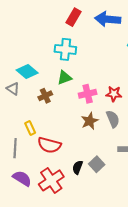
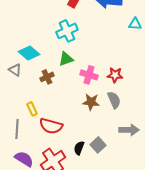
cyan cross: (65, 49) -> (67, 31), turned -30
pink cross: (88, 94) -> (89, 75), turned 30
brown star: (90, 121) -> (91, 102), turned 30

